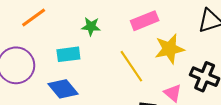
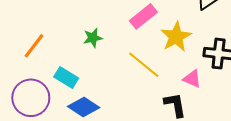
cyan rectangle: (68, 54) -> (66, 78), moved, turned 55

